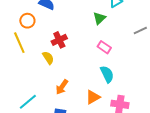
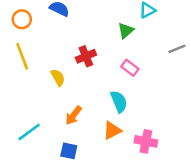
orange circle: (27, 21) -> (22, 19), moved
red cross: (59, 40) -> (86, 56), moved
cyan semicircle: (107, 74) -> (119, 102), moved

